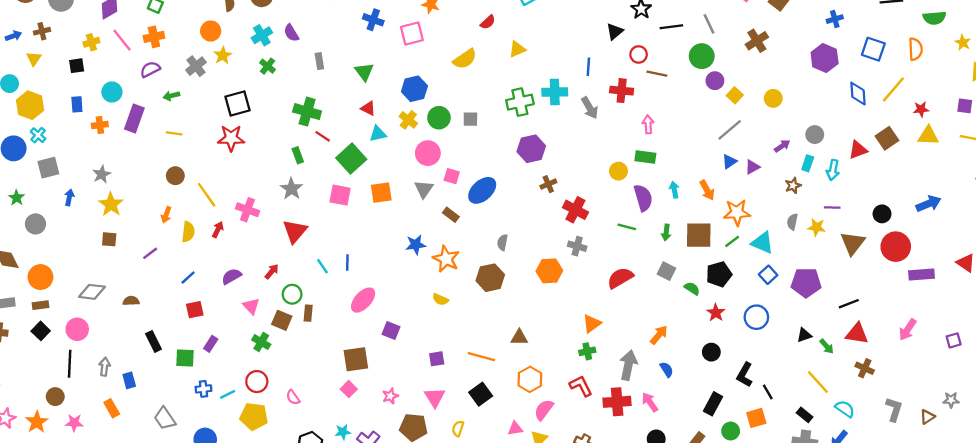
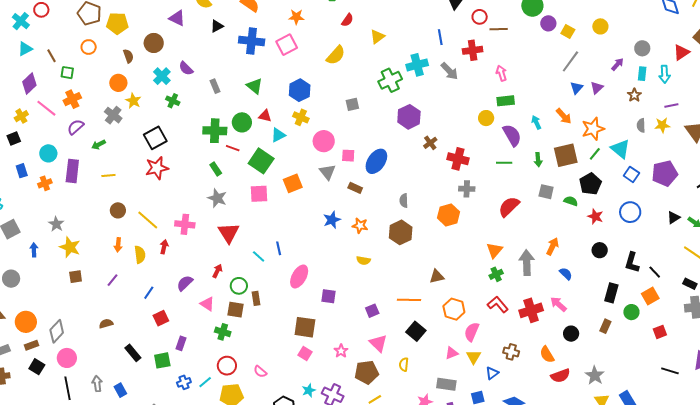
blue cross: (373, 20) -> (252, 41), size x1.4
green circle: (439, 118) -> (242, 122), moved
cyan triangle: (763, 243) -> (620, 149), turned 30
orange star: (446, 259) -> (360, 226), size x0.7
gray diamond: (92, 292) -> (57, 331), moved, turned -40
brown square: (356, 359) -> (305, 327), turned 30
gray arrow: (628, 365) -> (527, 263), moved

